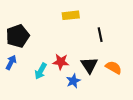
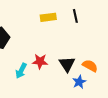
black line: (100, 35) -> (75, 16), moved
blue star: (73, 81) -> (79, 82), moved

